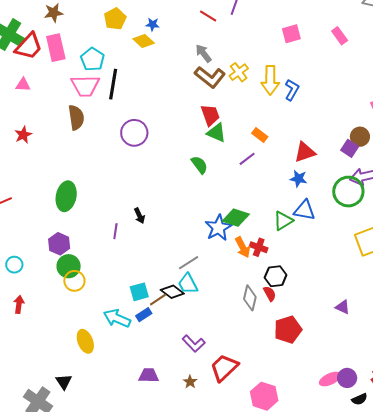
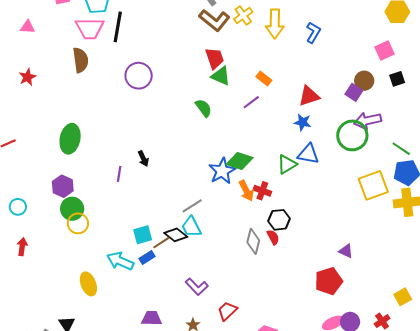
blue L-shape: (292, 90) -> (313, 33), moved
red pentagon: (288, 330) -> (329, 281), moved
red trapezoid: (224, 368) -> (227, 311), size x0.7

